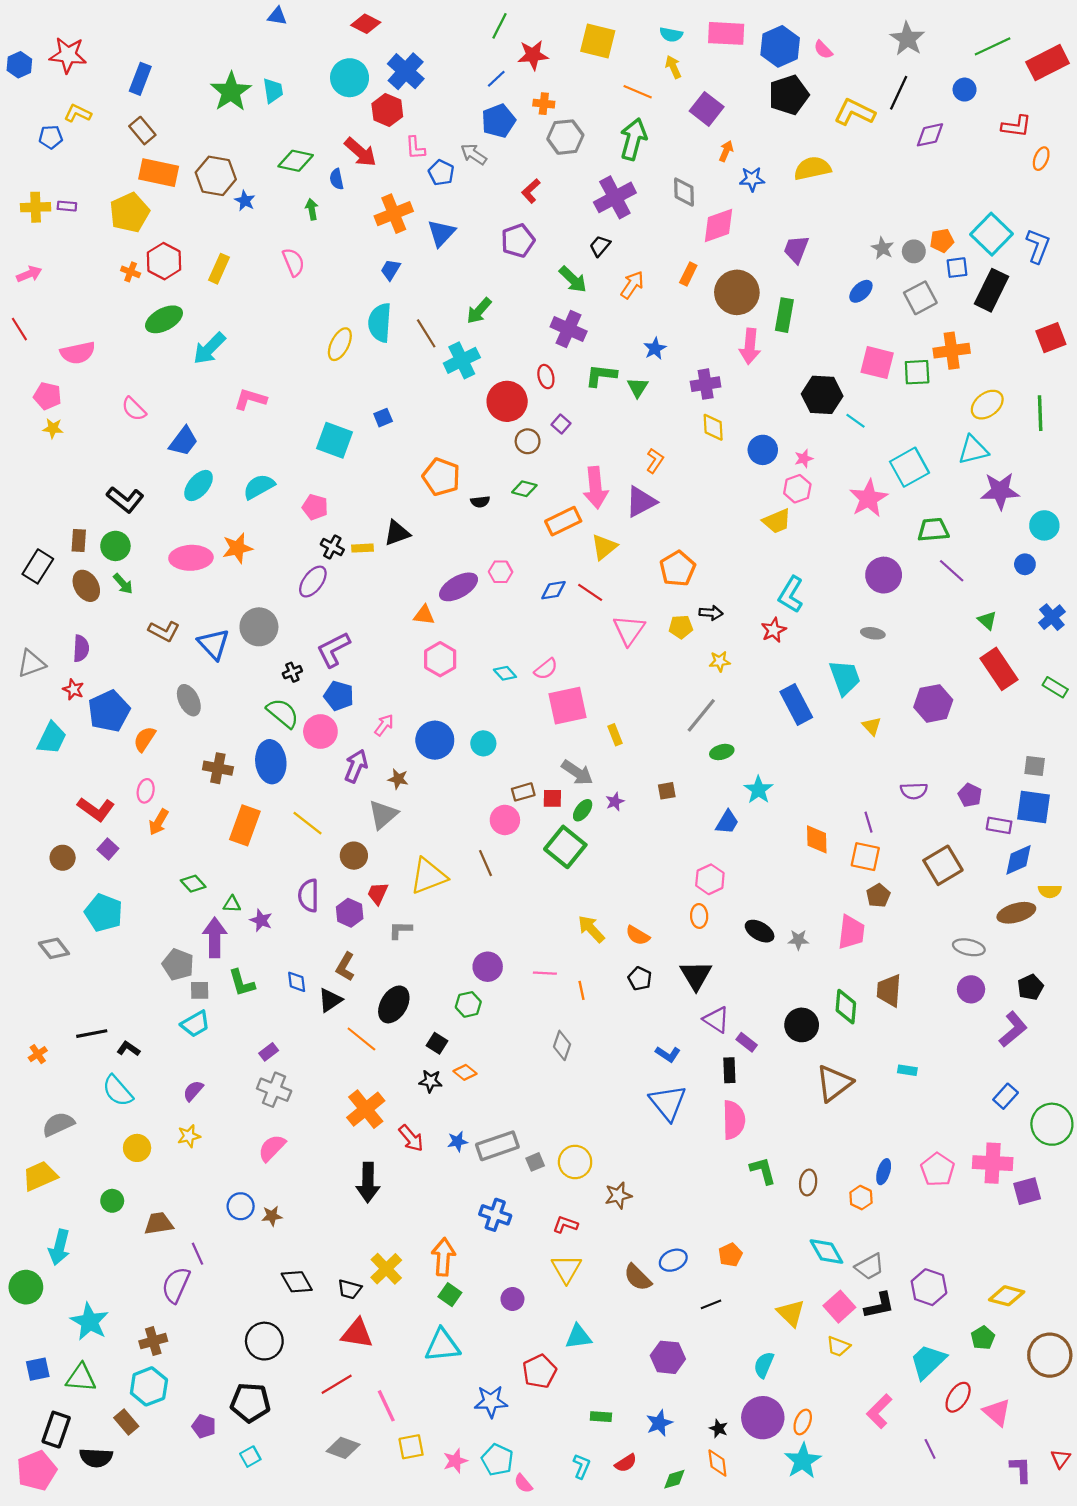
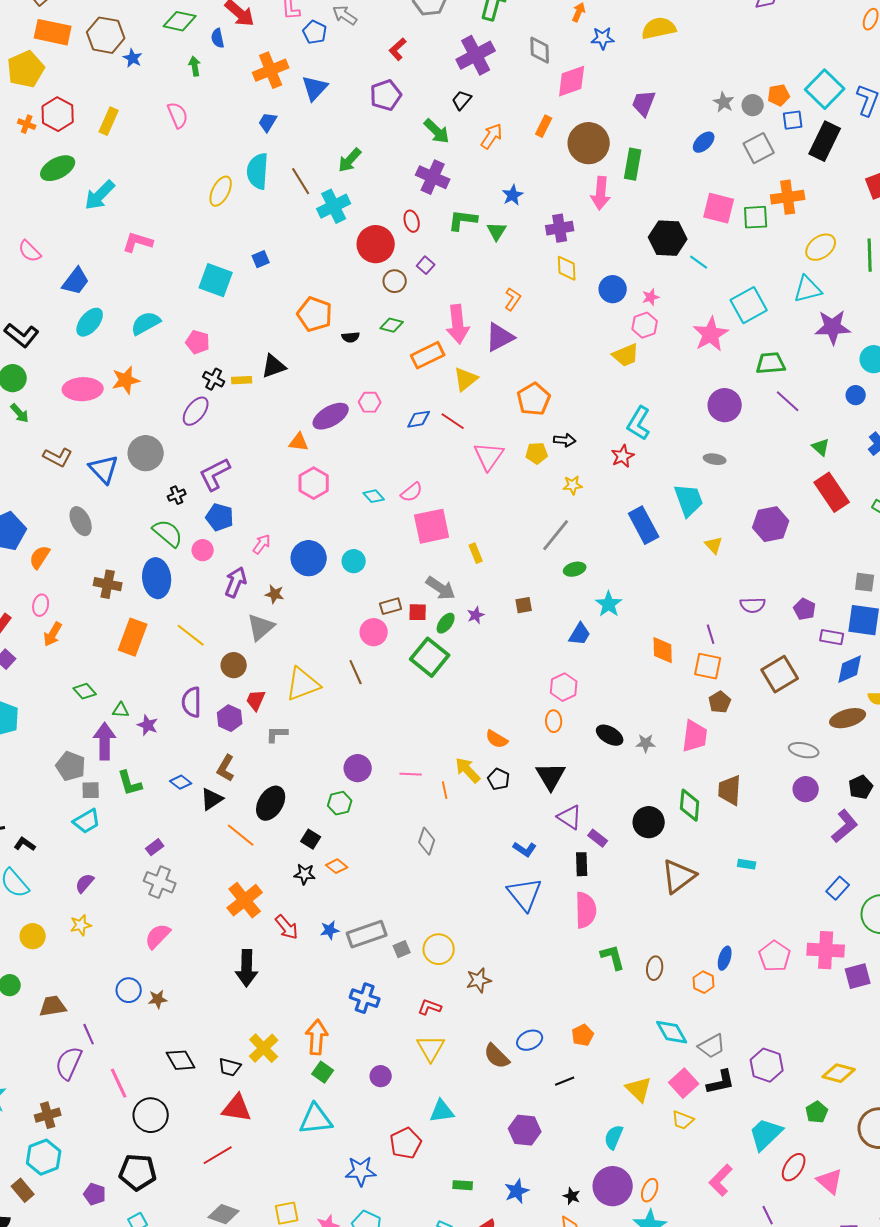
pink circle: (320, 731) -> (203, 550), size x0.7
yellow arrow: (591, 929) -> (468, 770), moved
blue diamond: (297, 982) -> (181, 782), turned -45
pink line: (386, 1406) -> (119, 1083), moved

